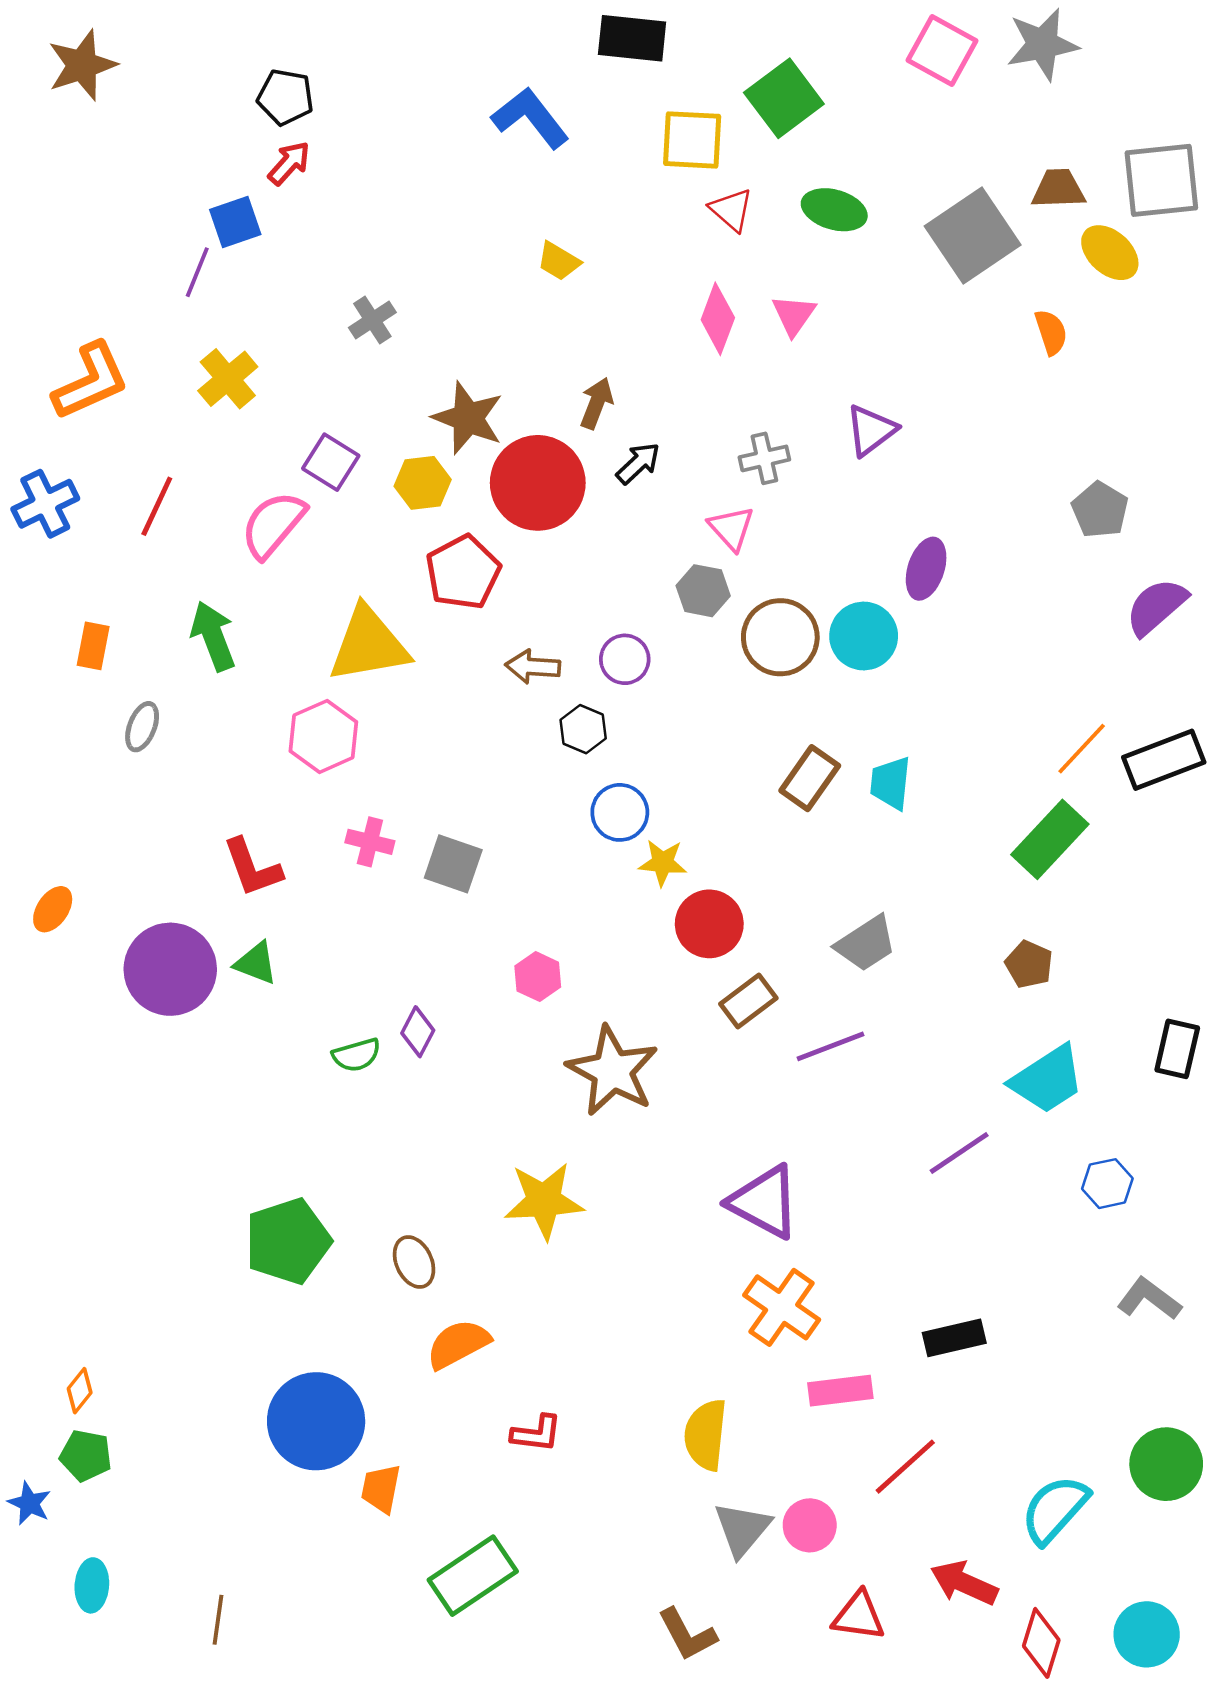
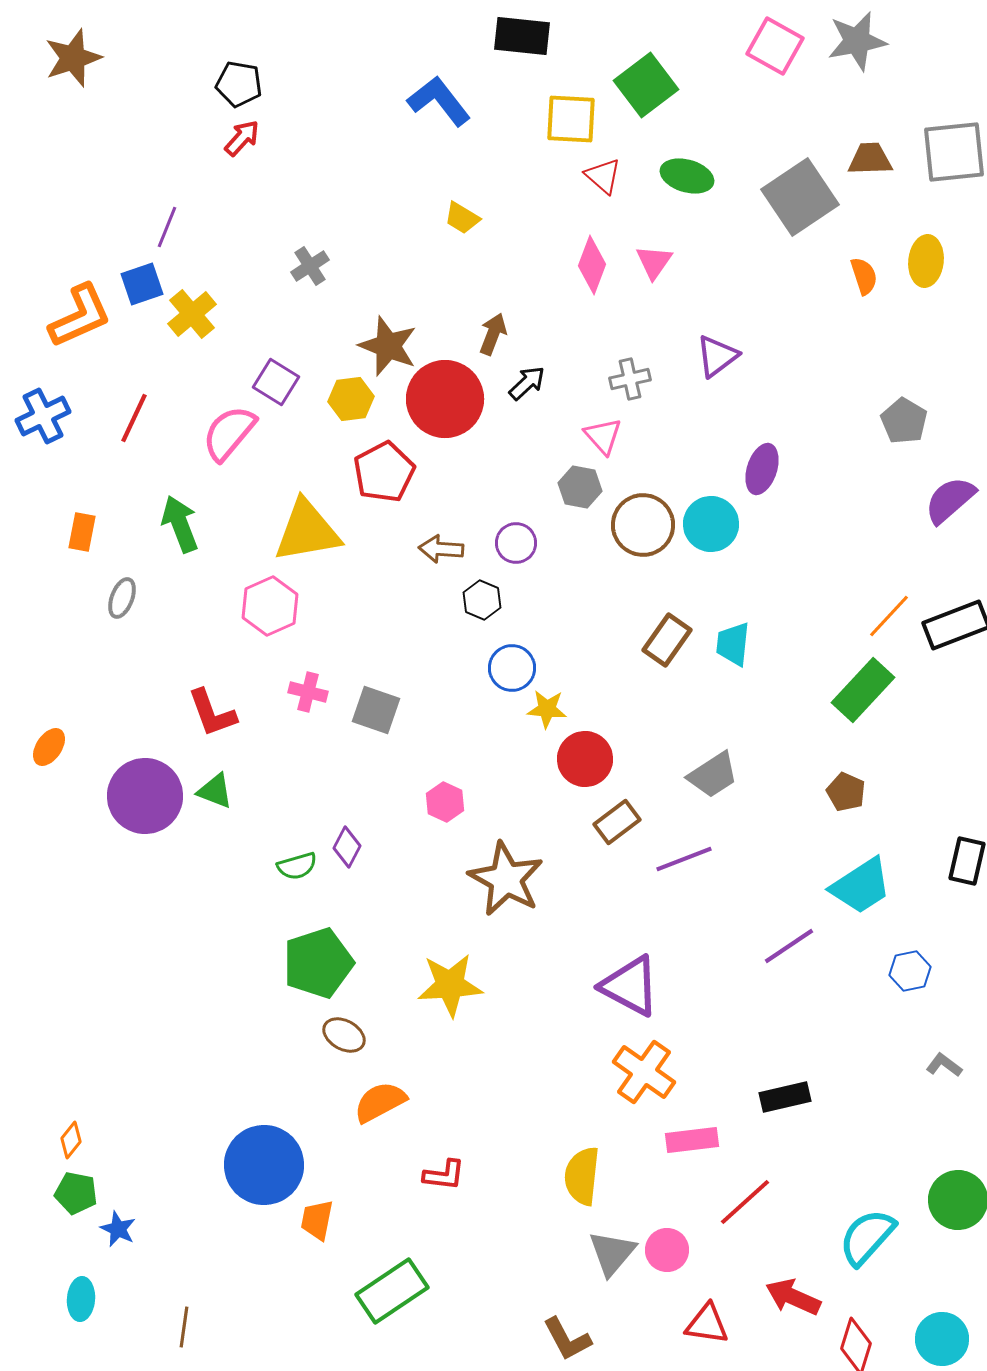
blue square: (235, 222) -> (142, 284), moved
yellow ellipse: (1110, 253) -> (926, 261), moved, turned 54
green pentagon: (288, 1241) -> (318, 963), moved
brown ellipse: (414, 1262) -> (344, 1035), turned -36
gray L-shape: (1149, 1299) -> (944, 1065), size x0.7
blue star: (29, 1503) -> (118, 1229), moved

